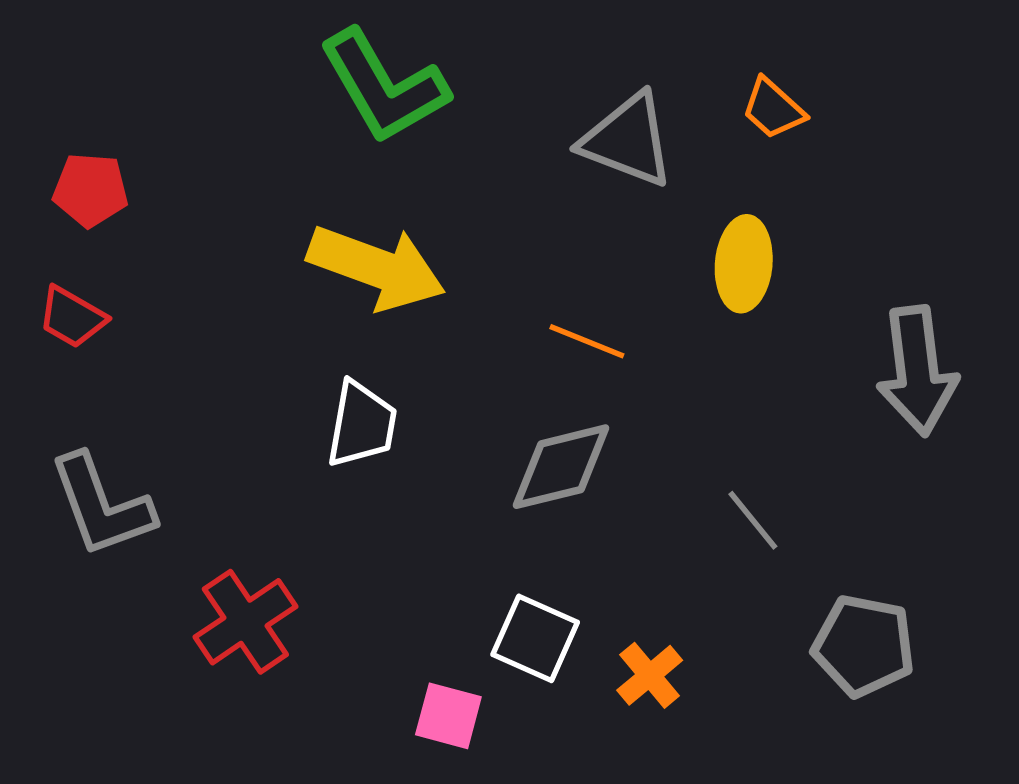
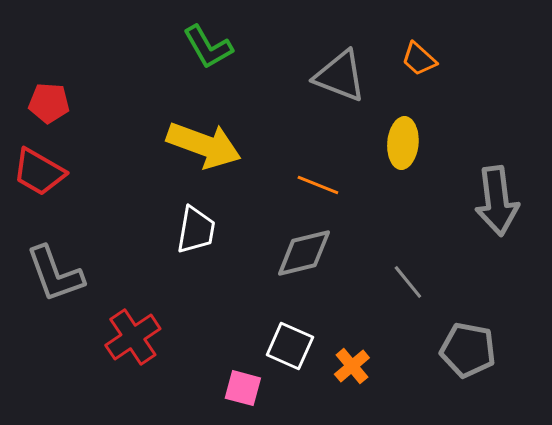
green L-shape: (384, 87) -> (208, 47), size x0.7
red trapezoid: (72, 317) -> (39, 172), size x1.4

